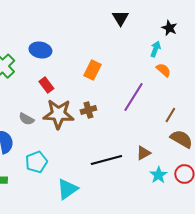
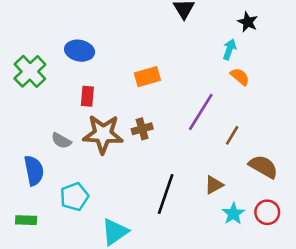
orange rectangle: (92, 70) -> (147, 77), turned 48
red rectangle: (46, 85) -> (87, 96), turned 42
brown line: (170, 115) -> (232, 135), moved
black line: (106, 160) -> (166, 194), turned -56

